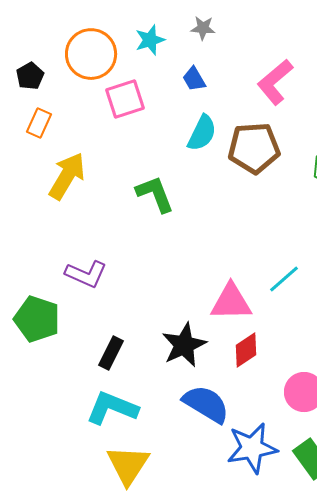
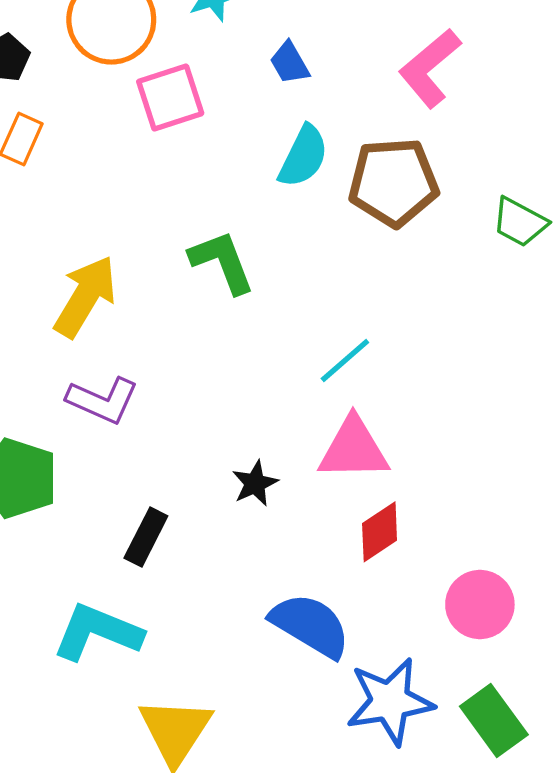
yellow arrow: (67, 176) -> (85, 296), moved
cyan line: (284, 279) -> (345, 361), moved
black star: (184, 345) -> (255, 483), moved, size x0.6
cyan L-shape: (112, 408) -> (97, 632), moved

